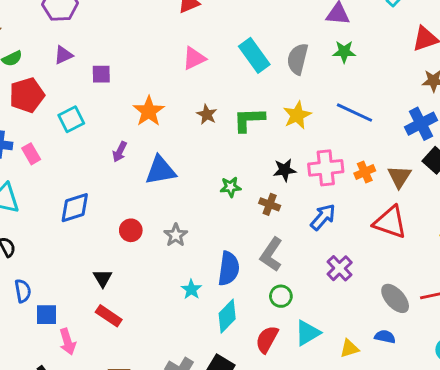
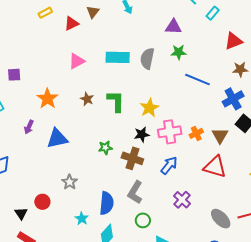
cyan rectangle: (254, 55) -> (118, 57), turned -50
blue line: (354, 113) -> (197, 80), moved
yellow star: (297, 115) -> (149, 108), moved
green L-shape: (249, 120) -> (116, 101), turned 95
brown cross: (270, 204) -> (132, 158), size x1.5
red circle: (131, 230) -> (42, 202), moved

